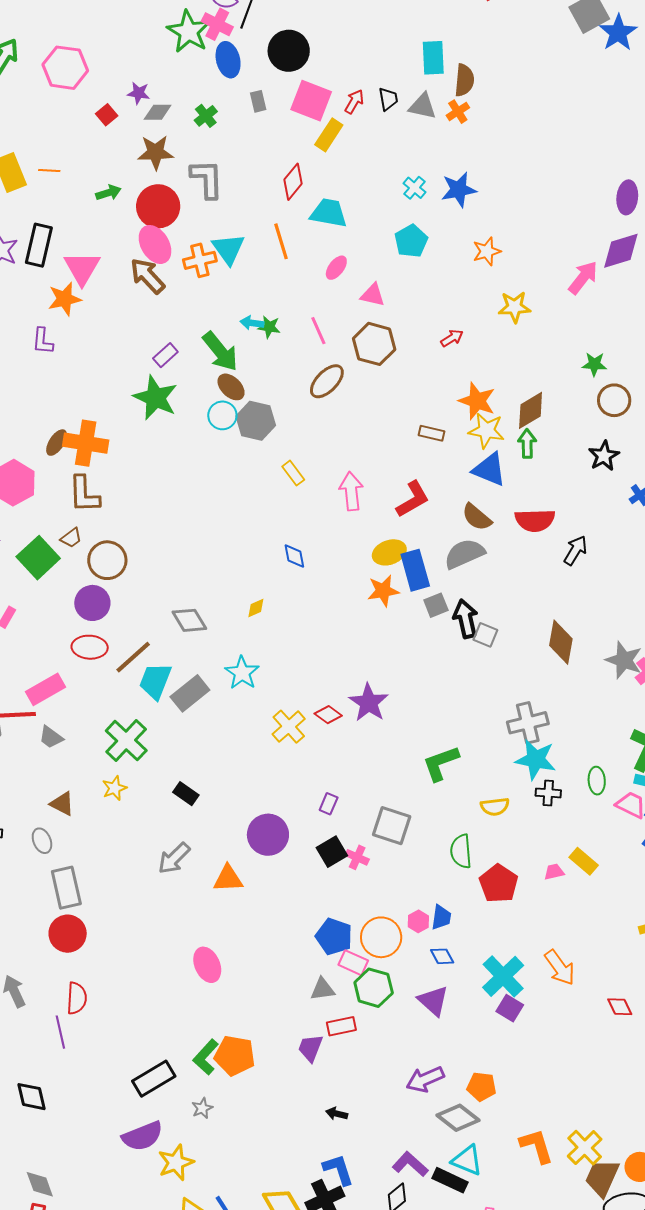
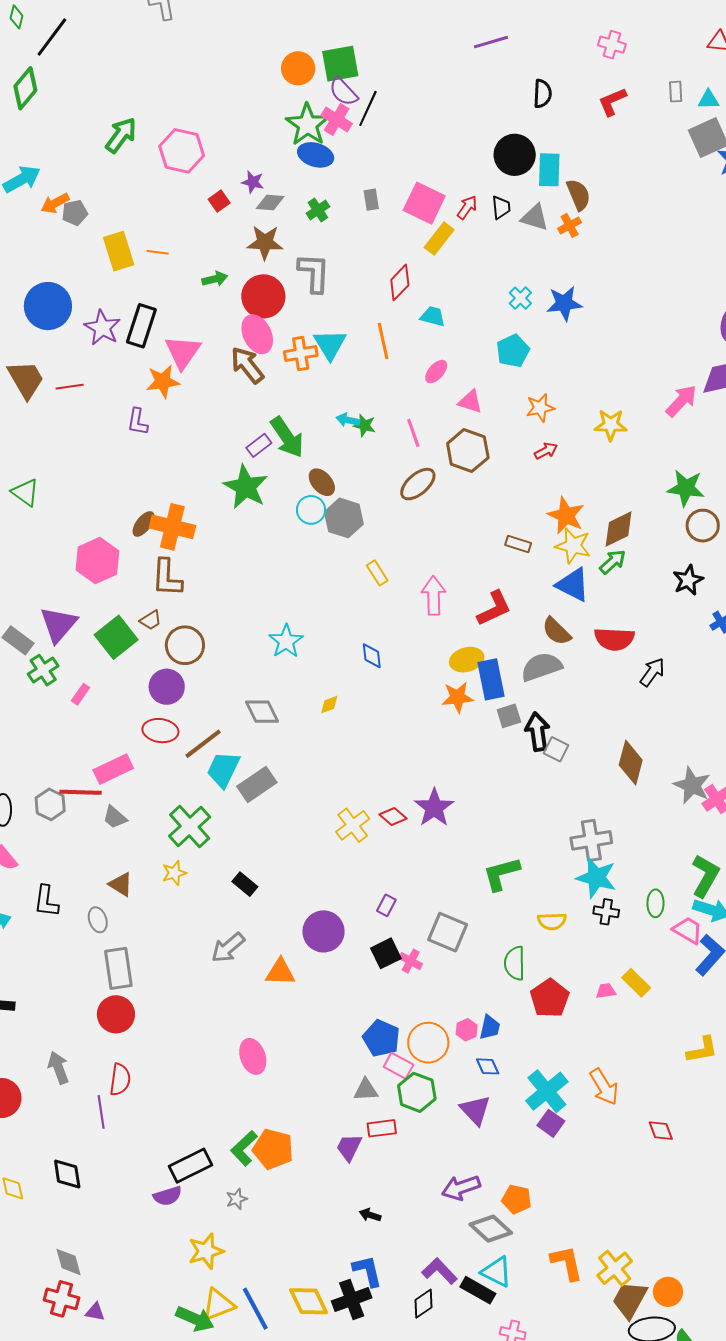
black circle: (289, 51) -> (515, 155), moved
blue ellipse: (228, 60) -> (316, 155), moved, turned -64
brown semicircle: (464, 80) -> (578, 195), turned -32
cyan trapezoid: (329, 213) -> (433, 316), size x0.7
orange star: (487, 251) -> (540, 408), moved
green arrow: (220, 351) -> (287, 437), moved
green star: (594, 364) -> (686, 488), size x1.5
green arrow: (527, 444) -> (613, 562), turned 44
cyan star: (242, 673) -> (286, 641), moved
purple semicircle: (143, 1136) -> (168, 1196), moved, size x0.7

